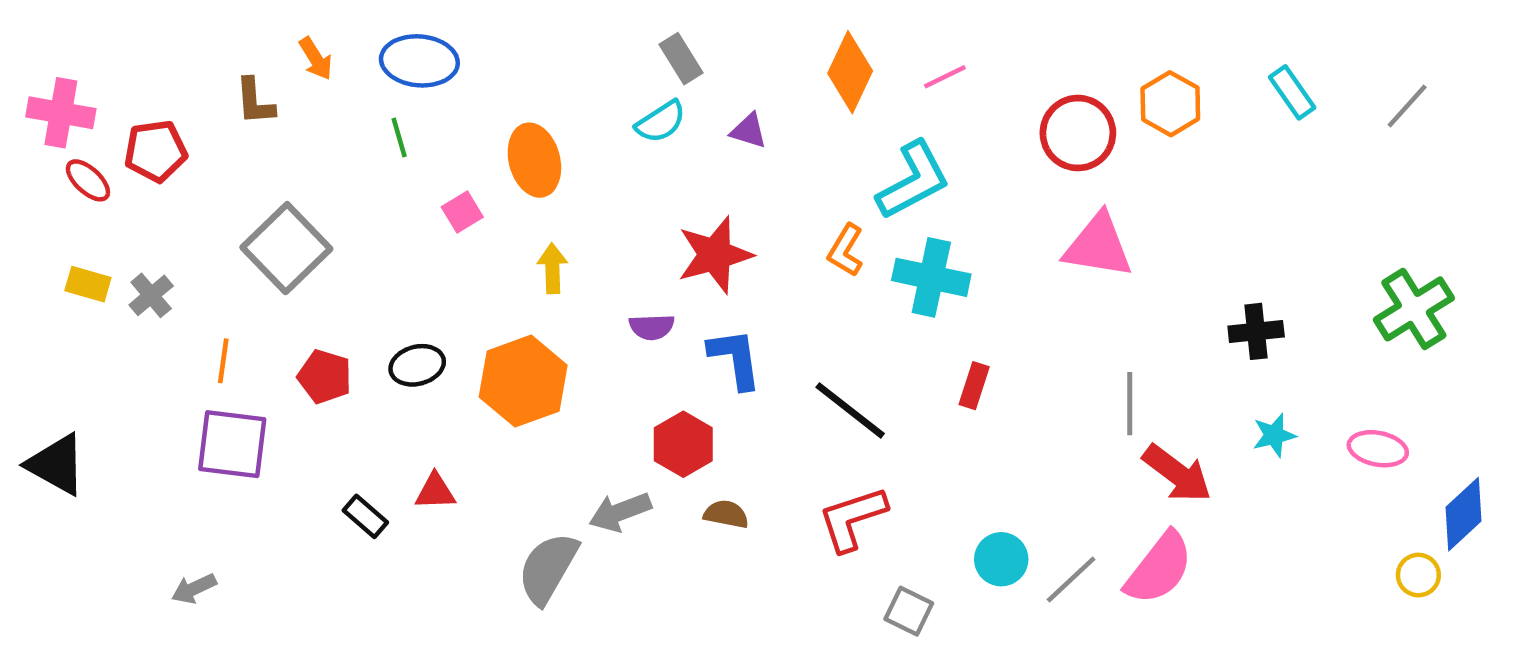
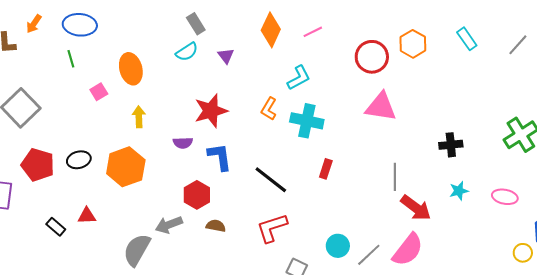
orange arrow: (316, 59) -> (34, 24), turned 66
purple triangle: (749, 131) -> (226, 56), turned 36
cyan L-shape: (913, 180) -> (299, 78), size x0.7
red pentagon: (325, 377) -> (38, 165), size x1.4

